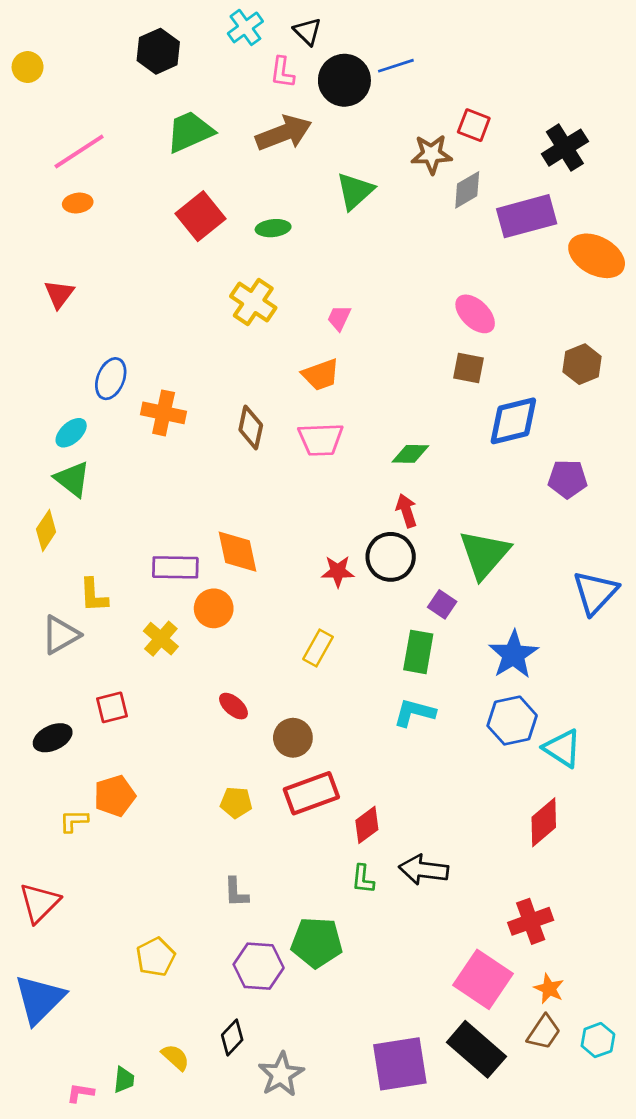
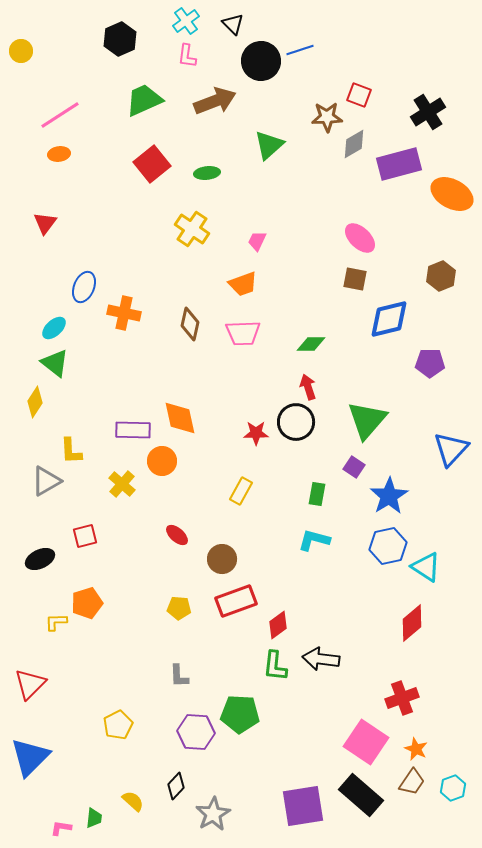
pink L-shape: (282, 72) -> (187, 56), moved
purple square: (442, 604) -> (354, 467), moved
green rectangle: (418, 652) -> (317, 494), size x0.7
green L-shape: (363, 879) -> (275, 666), size x1.4

